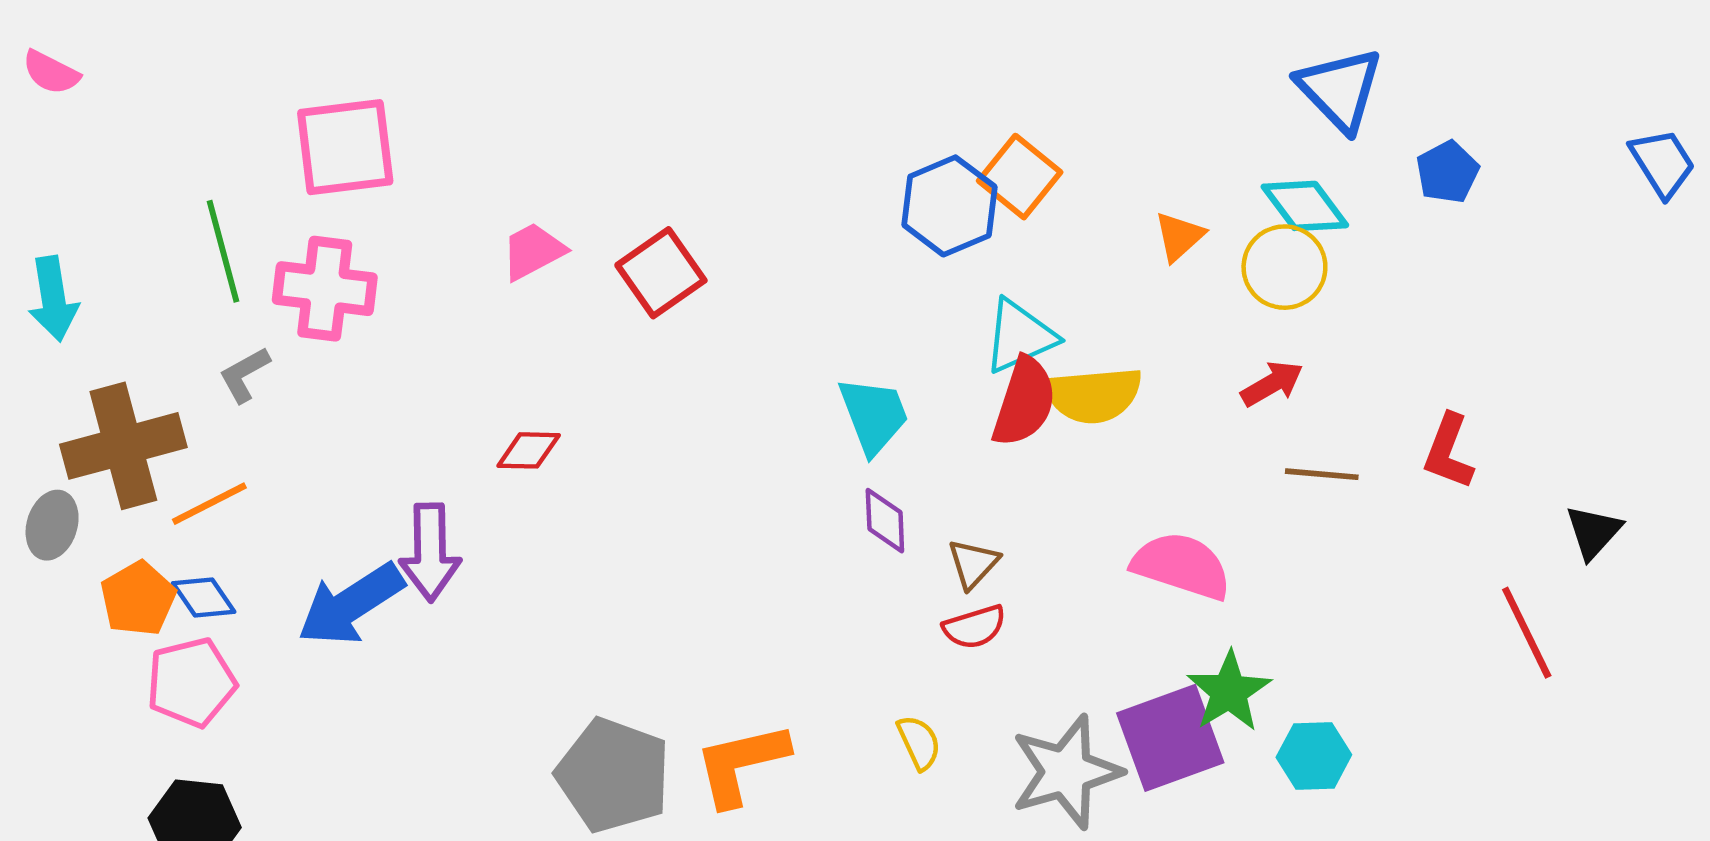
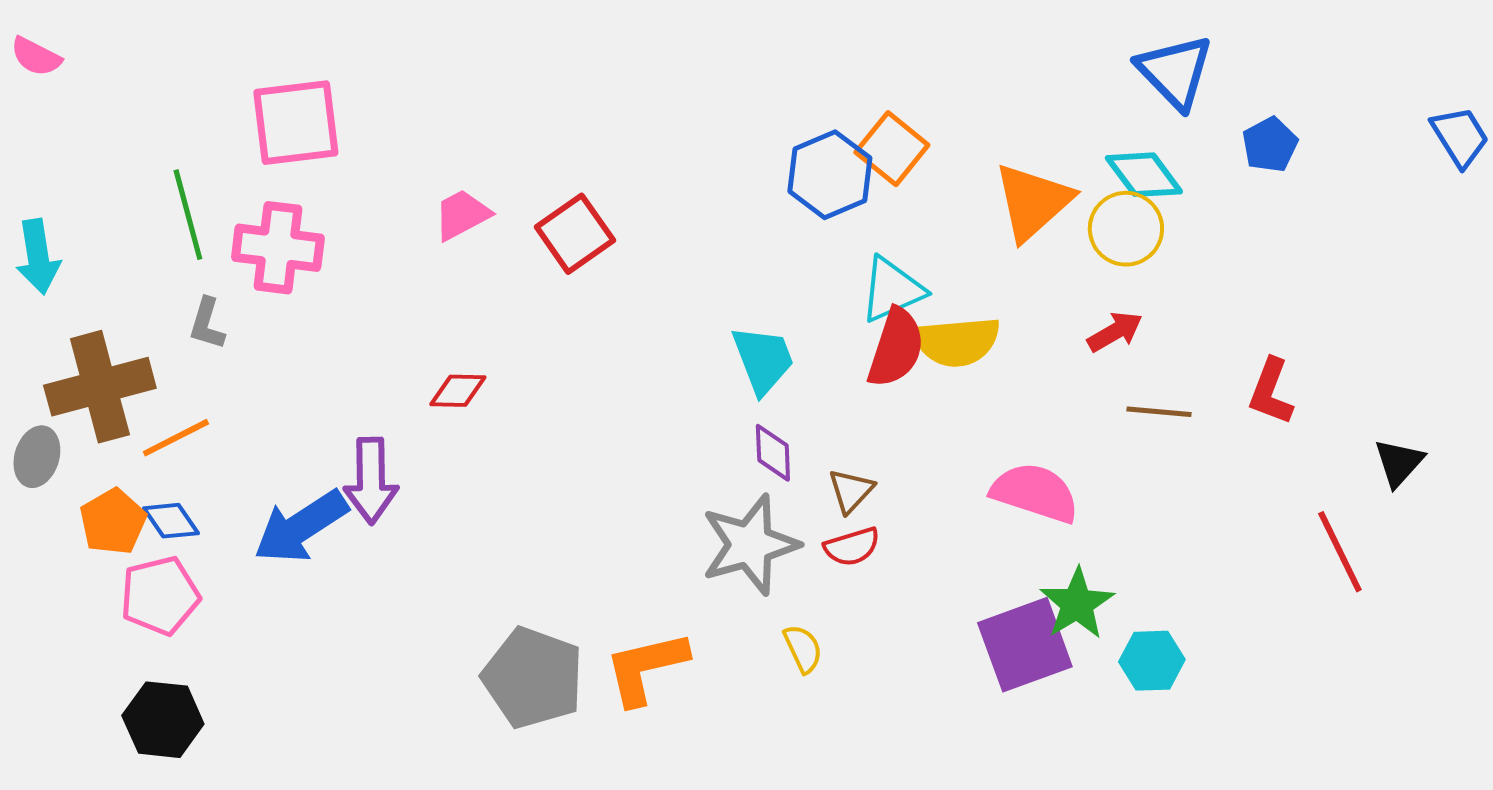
orange triangle: (1179, 237) -> (1033, 202), size x1.8
gray L-shape: (244, 375) -> (207, 324), turned -44
gray star: (1066, 772) -> (750, 545), moved

